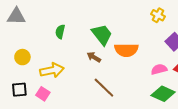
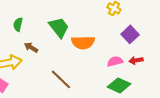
brown arrow: (94, 57) -> (31, 47), moved

